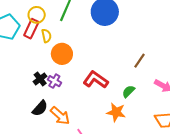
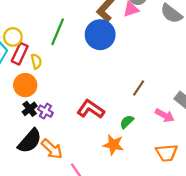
yellow circle: (37, 15) -> (13, 37), moved
orange circle: (62, 54) -> (25, 85), moved
black semicircle: (40, 108) -> (30, 141), size x1.4

